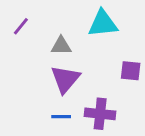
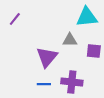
cyan triangle: (103, 24) -> (87, 17), moved
gray triangle: (61, 46) -> (70, 40), moved

